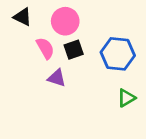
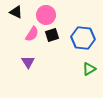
pink semicircle: (45, 48) -> (32, 34), turned 63
purple triangle: (57, 78) -> (28, 62), moved, turned 40

